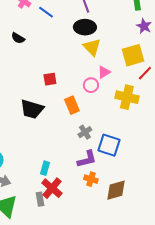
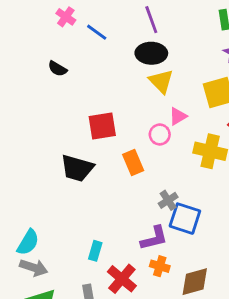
red square: (50, 79) -> (102, 126), size x1.5
gray cross: (85, 132) -> (168, 200), moved
red cross: (52, 188) -> (122, 279), moved

